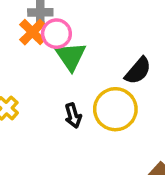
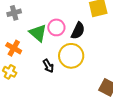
orange cross: (32, 32) -> (14, 48), moved
pink circle: (56, 34) -> (56, 27), moved

